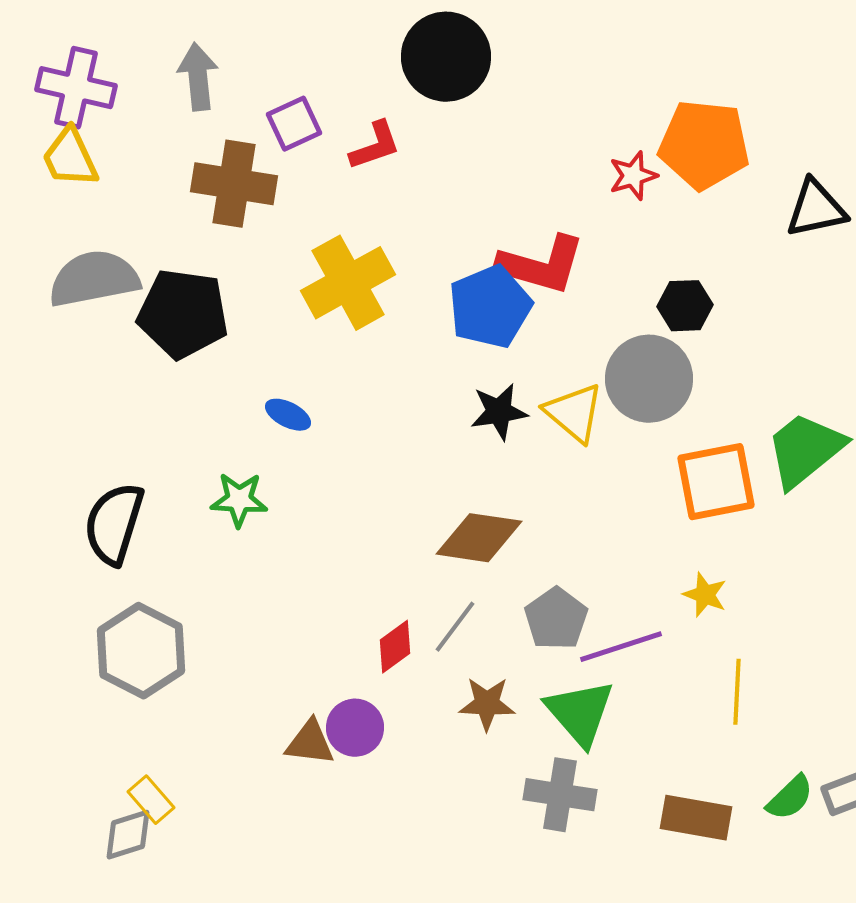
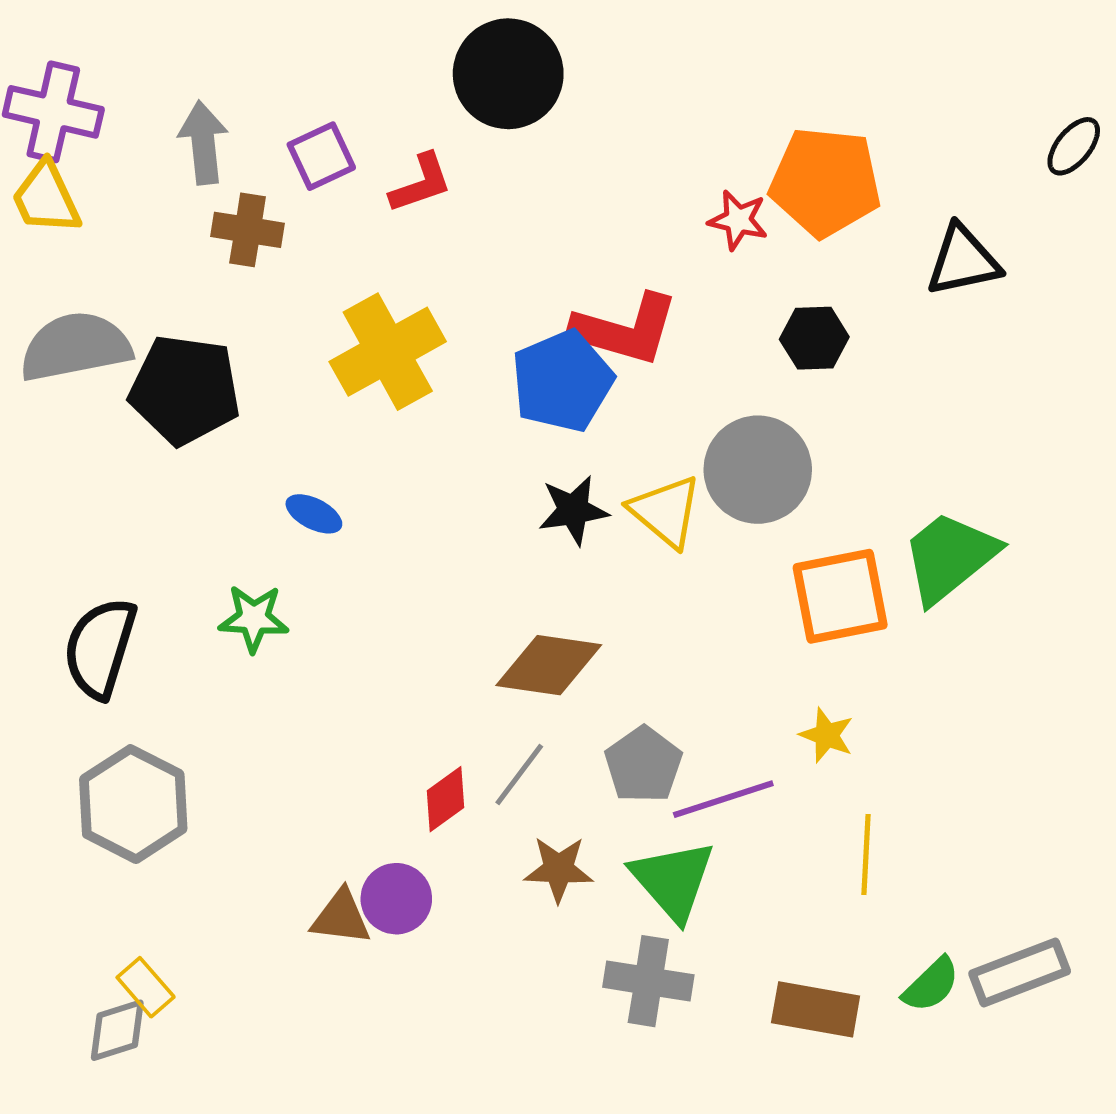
gray arrow: (198, 77) -> (203, 143), moved
red star: (633, 176) -> (738, 220), turned 30
brown cross: (234, 184) -> (248, 230), size x0.7
black hexagon: (685, 306) -> (814, 338), moved

